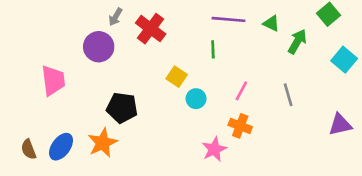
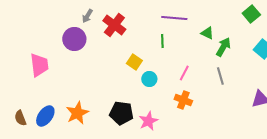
green triangle: (271, 23) -> (207, 33), moved
green arrow: (297, 42) -> (223, 47), moved
black pentagon: (122, 108) -> (121, 113), moved
pink star: (214, 149) -> (148, 121), moved

